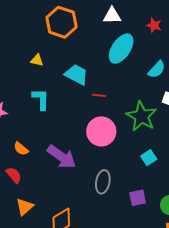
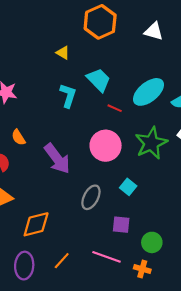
cyan ellipse: (121, 49) -> (148, 92), moved
cyan L-shape: (41, 99) -> (68, 96), moved
cyan square: (149, 158) -> (128, 187), moved, turned -35

